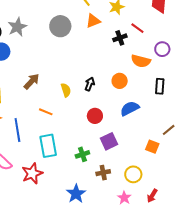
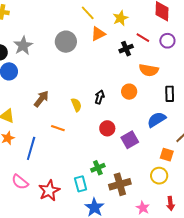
purple circle: (162, 49) -> (167, 41), moved
blue semicircle: (130, 108) -> (157, 120), moved
blue line: (17, 130) -> (31, 148), turned 30
purple square: (109, 141) -> (130, 140), moved
cyan rectangle: (48, 146) -> (81, 184), moved, size x0.7
brown cross: (103, 173) -> (120, 184), size x1.5
yellow circle: (133, 174) -> (159, 176), moved
red arrow: (152, 196) -> (170, 204), turned -32

